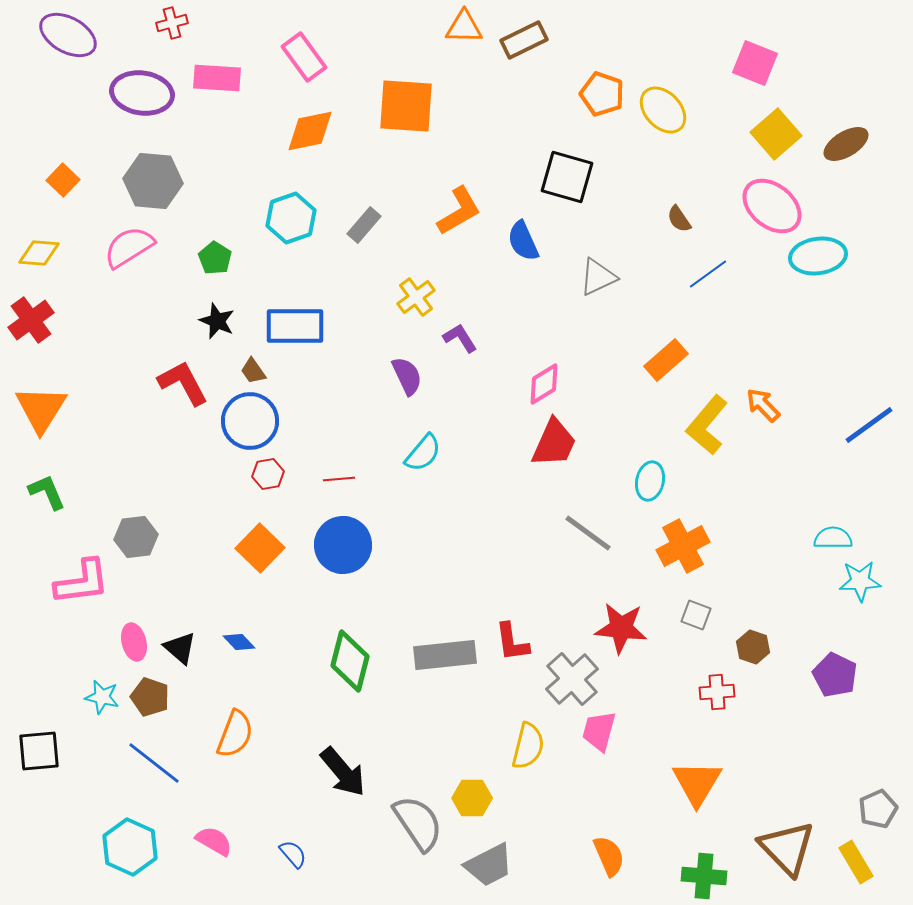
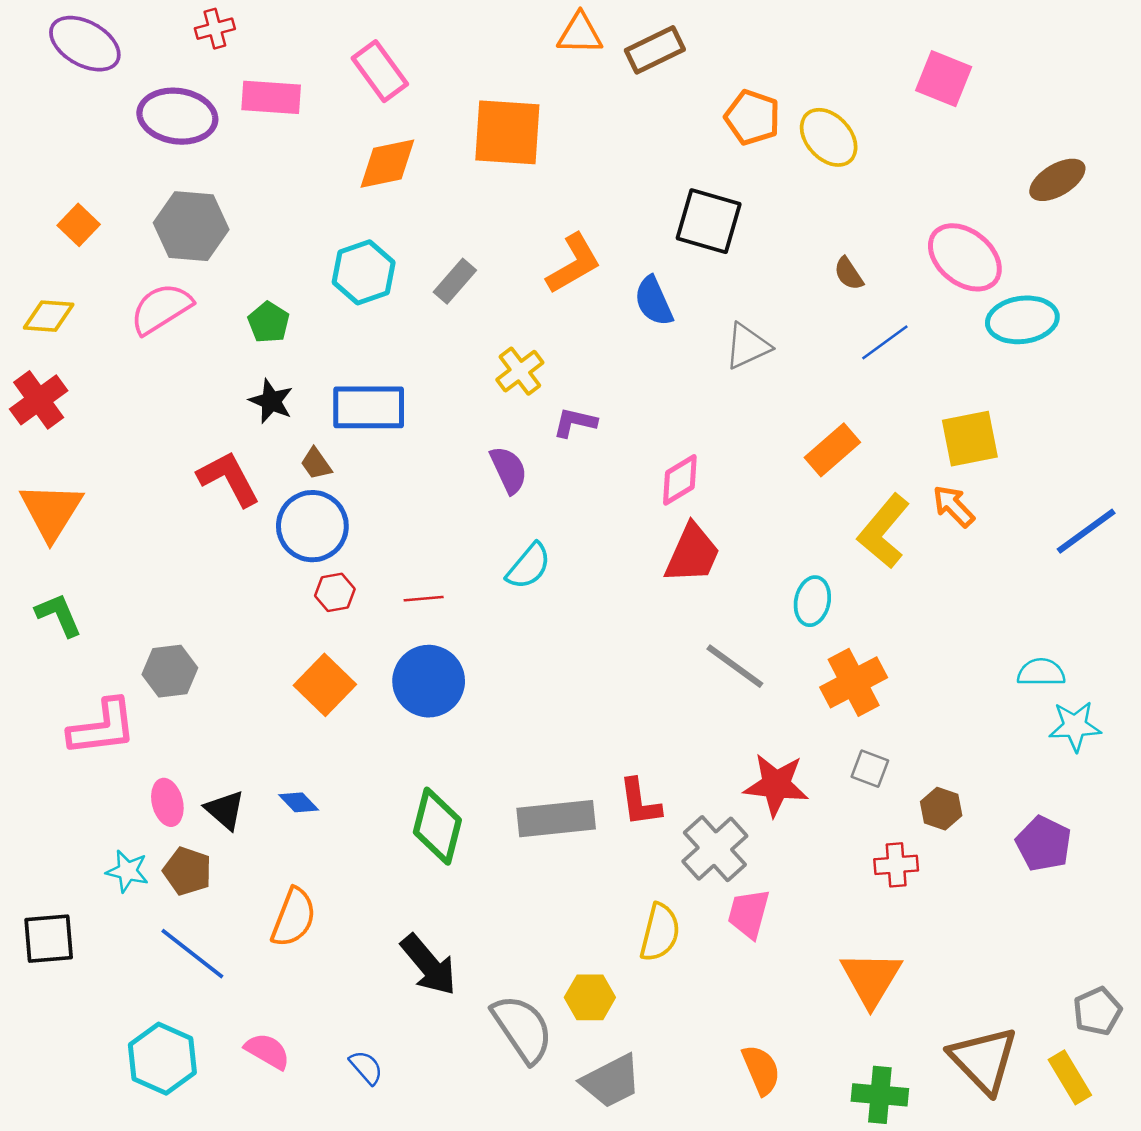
yellow square: (776, 134) -> (970, 439), moved, turned 30
purple L-shape: (460, 338) -> (575, 422), turned -45

